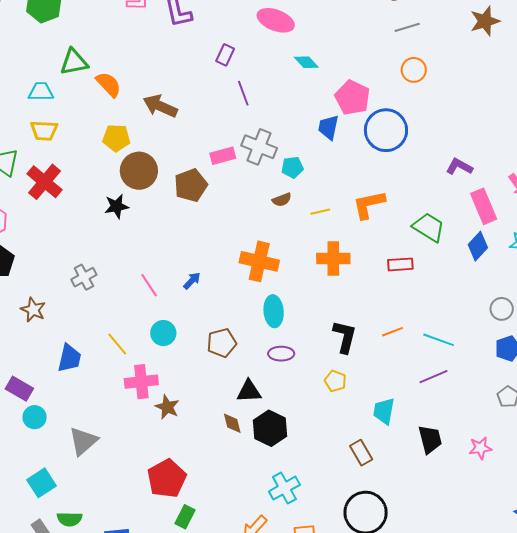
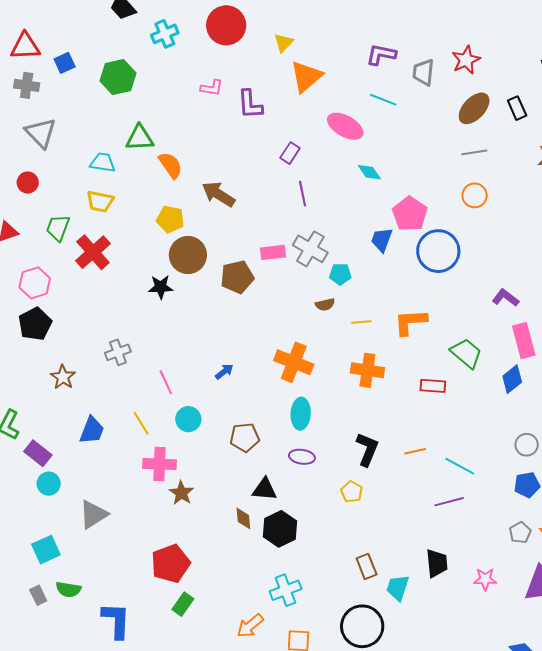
pink line: (149, 285) -> (166, 382), moved
cyan trapezoid: (384, 411) -> (398, 588), moved

